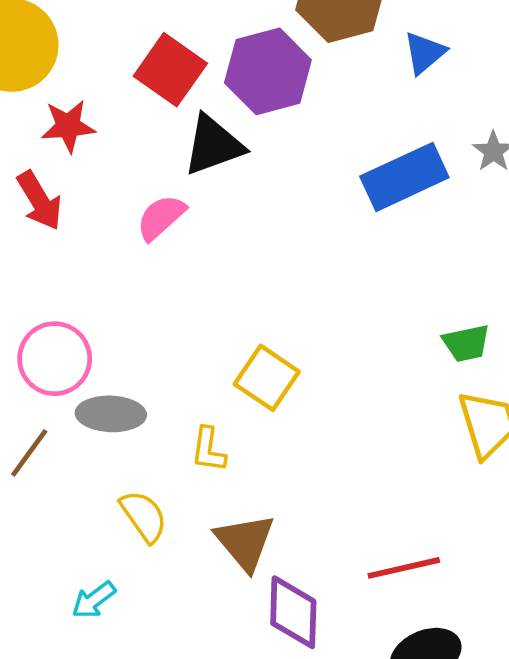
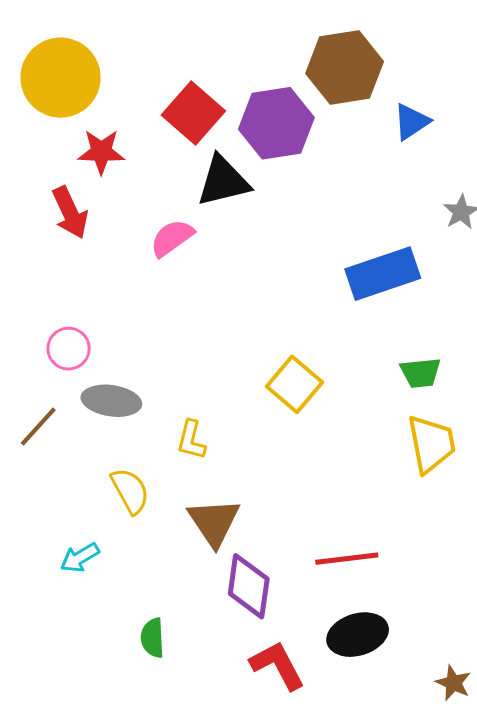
blue rectangle: (404, 177) -> (383, 274), moved
pink circle: (55, 359) -> (69, 349), size x0.7
yellow square: (267, 378) -> (294, 384), moved

